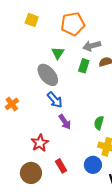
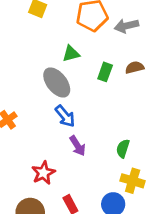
gray arrow: (92, 46) -> (126, 26), moved
green triangle: (58, 53) -> (71, 54), turned 40

